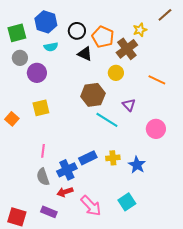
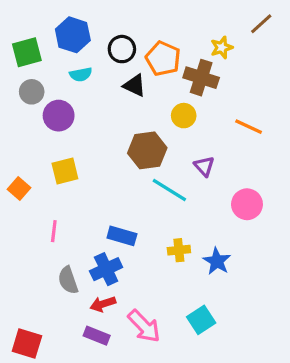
brown cross: (127, 49) -> (201, 78), turned -35
pink line: (43, 151) -> (54, 231), moved
blue rectangle: (88, 158) -> (122, 236), moved, turned 42
purple rectangle: (49, 212) -> (97, 336), moved

